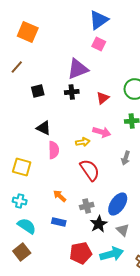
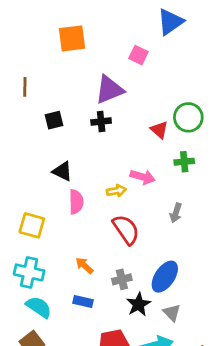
blue triangle: (99, 20) -> (170, 22), moved
orange square: (28, 32) -> (72, 38), moved, turned -30
brown line: (17, 67) -> (25, 87), turned -40
red triangle: (103, 98) -> (159, 130), moved, turned -40
cyan cross: (20, 201) -> (29, 272), size x1.5

